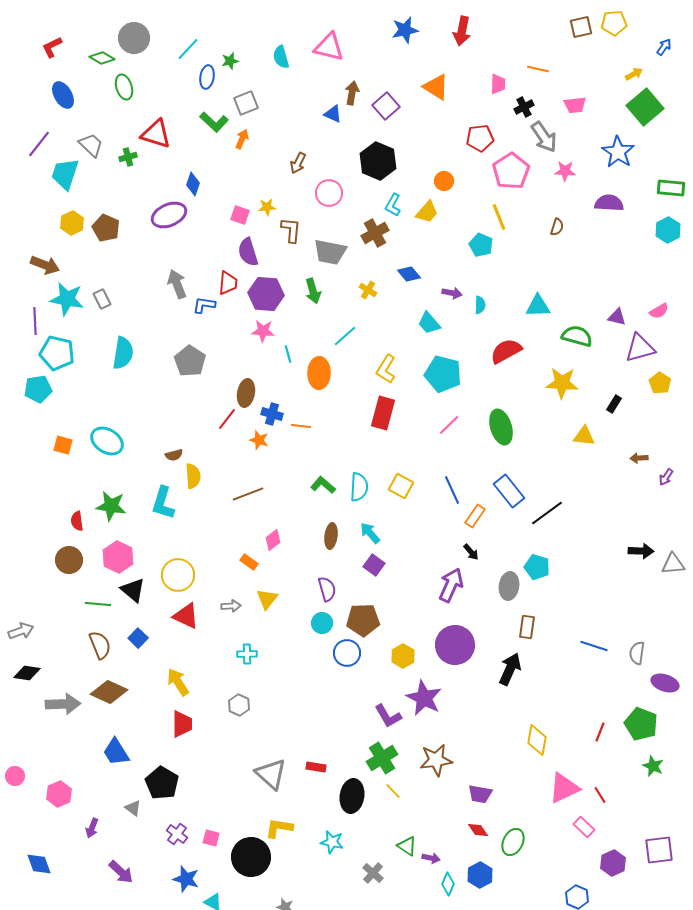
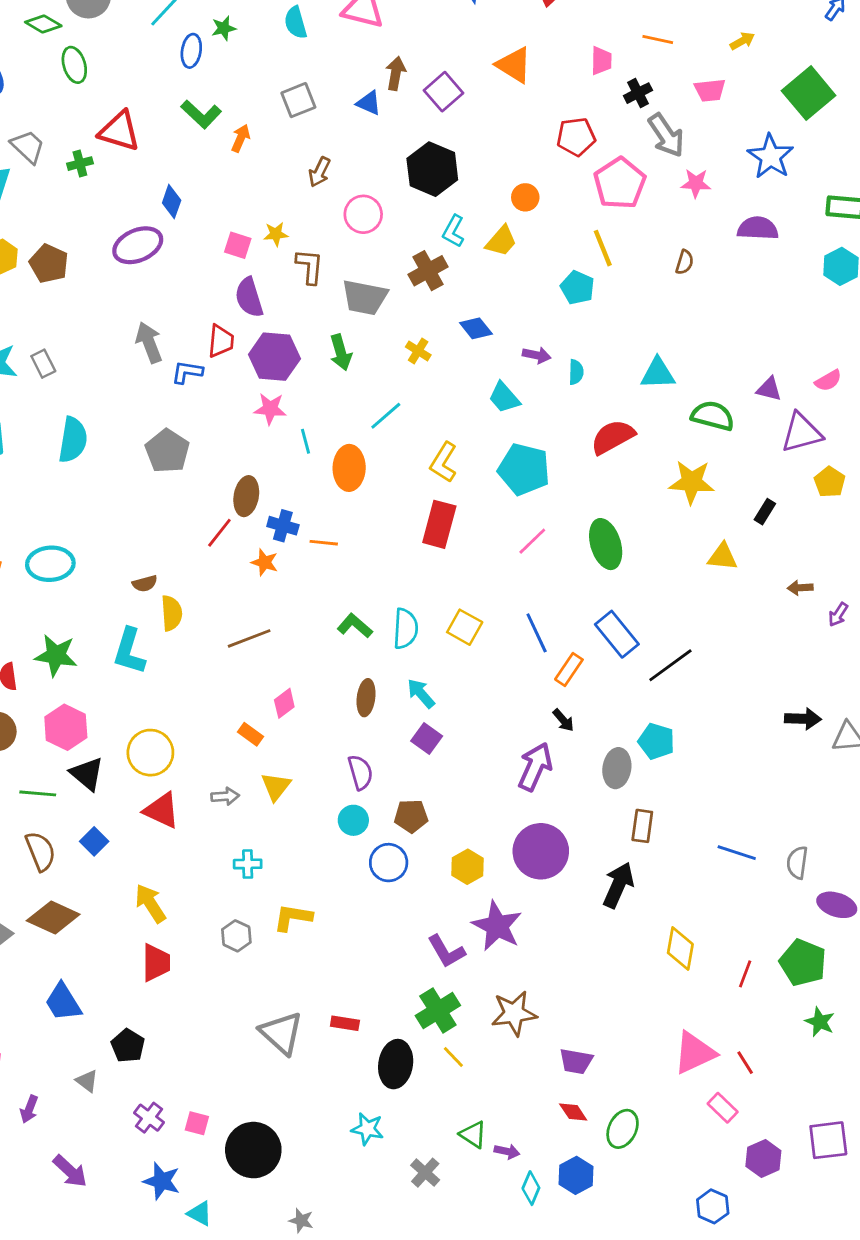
yellow arrow: (634, 74) -> (742, 41), moved
gray square: (246, 103) -> (298, 100), moved
cyan ellipse: (107, 441) -> (50, 564), turned -36
brown pentagon: (363, 620) -> (411, 816), size x0.7
yellow diamond: (537, 740) -> (680, 949), moved
black pentagon: (162, 783) -> (128, 1046), size x0.7
yellow L-shape: (279, 828) -> (293, 918), moved

